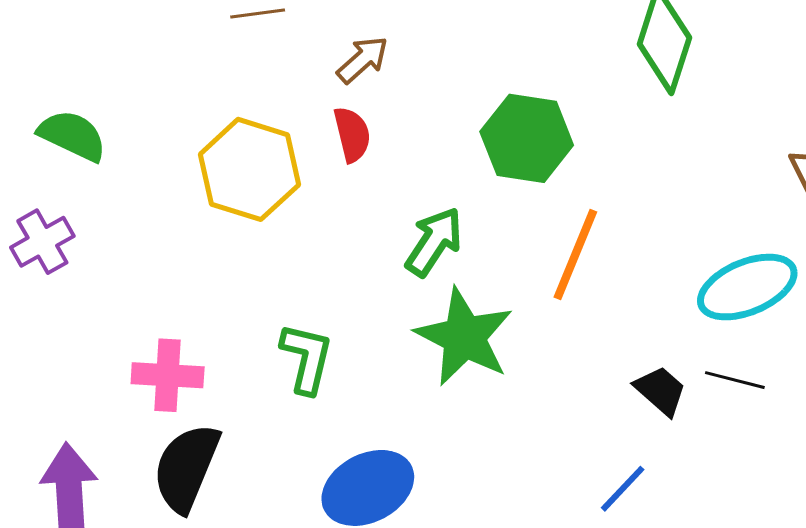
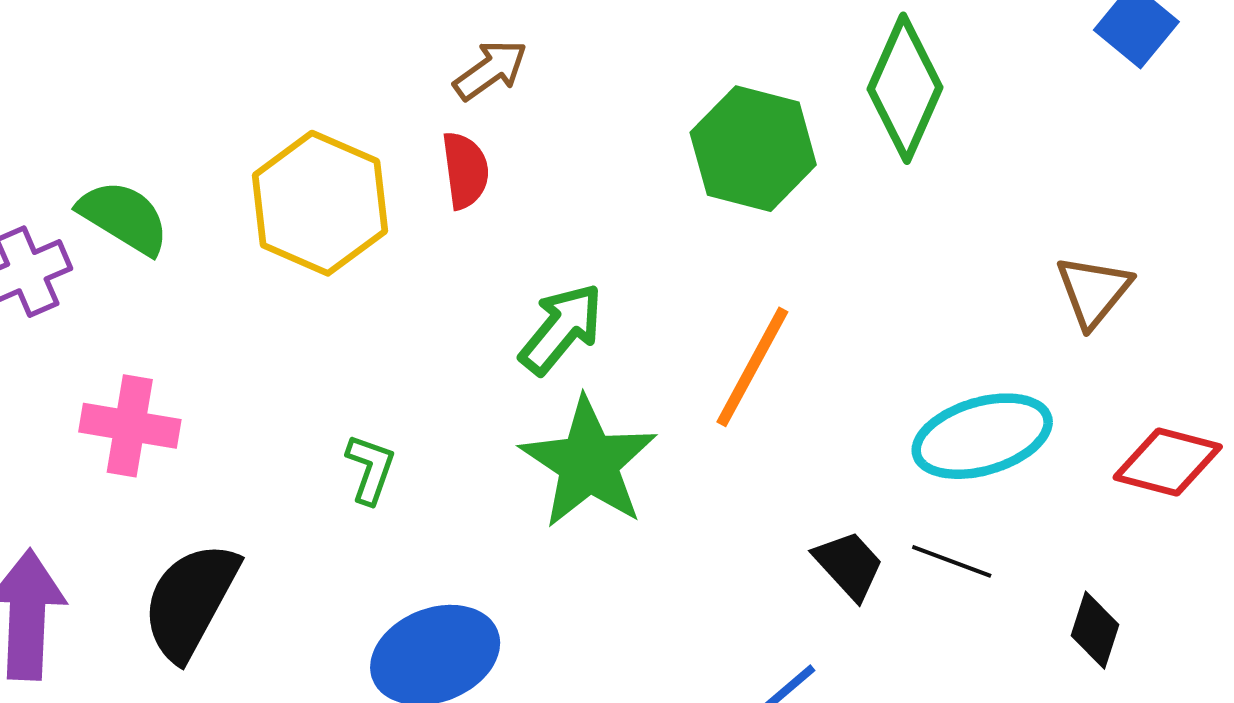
green semicircle: (72, 136) -> (124, 217), moved
green hexagon: (527, 138) -> (753, 149), moved
green L-shape: (307, 358) -> (370, 469), size x0.7
pink cross: (168, 375) -> (130, 426), moved

